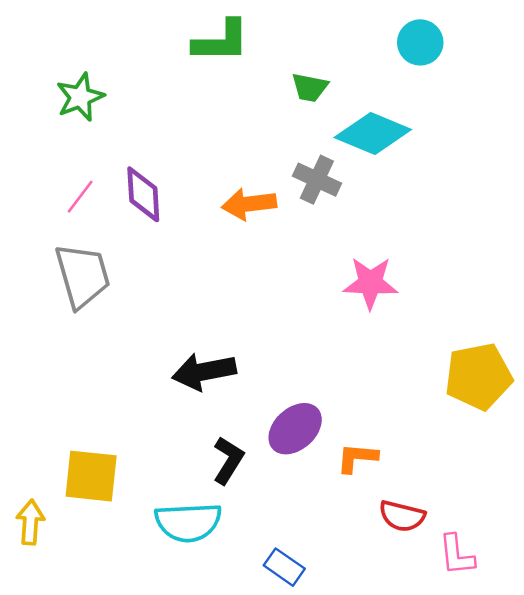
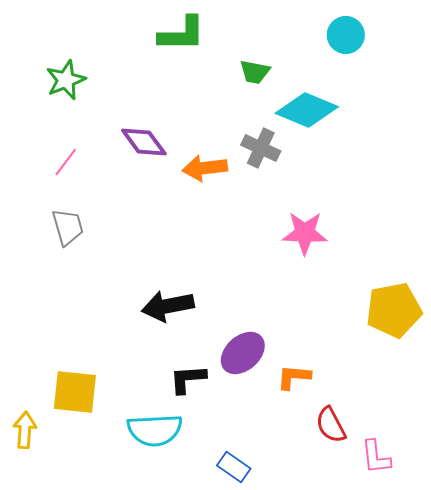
purple diamond: (143, 194) -> (144, 142), moved, turned -33
gray trapezoid: (83, 276) -> (68, 227), size x0.7
black L-shape: (228, 460) -> (188, 379), turned -126
red semicircle: (402, 516) -> (331, 425), turned 48

